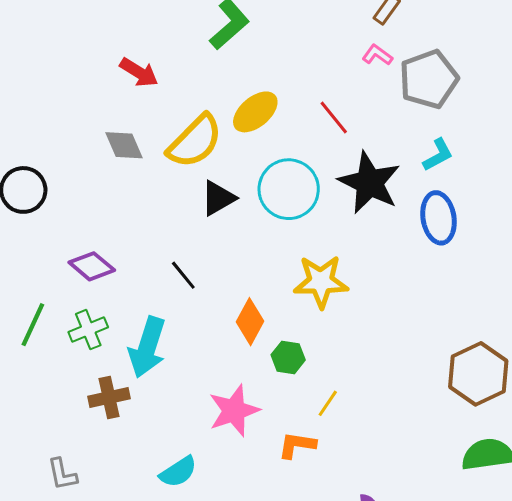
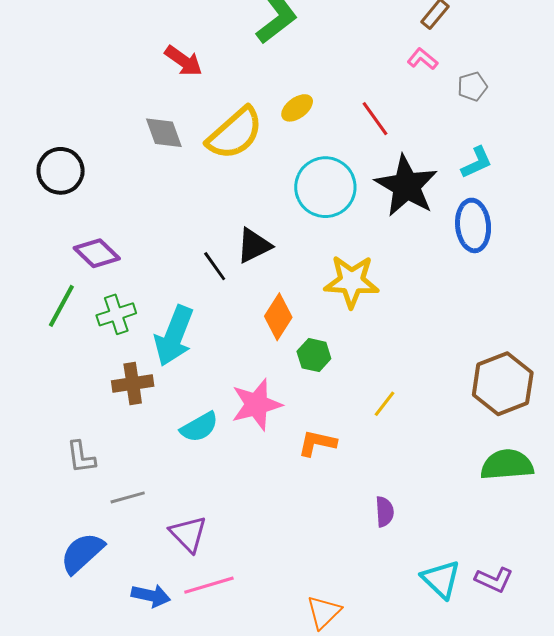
gray pentagon: (429, 79) -> (472, 86), size x0.5
yellow ellipse: (255, 112) -> (297, 108), size x0.7
black triangle: (218, 198) -> (254, 246), moved
purple diamond: (92, 266) -> (97, 253), moved
yellow line: (328, 403) -> (384, 404), moved
cyan semicircle: (178, 472) -> (199, 427), moved

